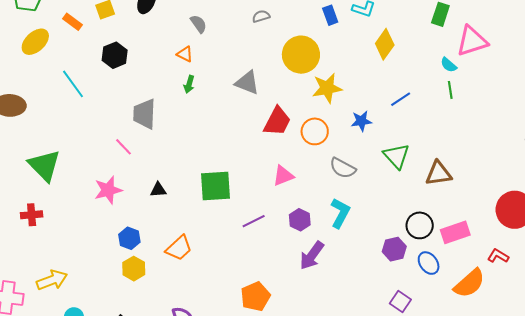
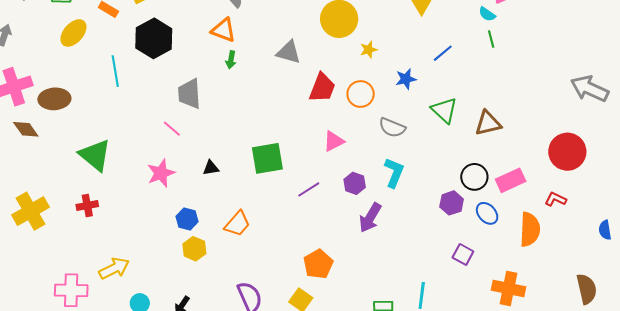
orange triangle: (185, 54) -> (223, 30), size x1.5
black hexagon: (115, 55) -> (154, 38), size x1.5
cyan line: (73, 84) -> (115, 71), turned 32
yellow star: (327, 88) -> (369, 50), size x0.6
orange semicircle: (469, 283) -> (530, 229), turned -40

